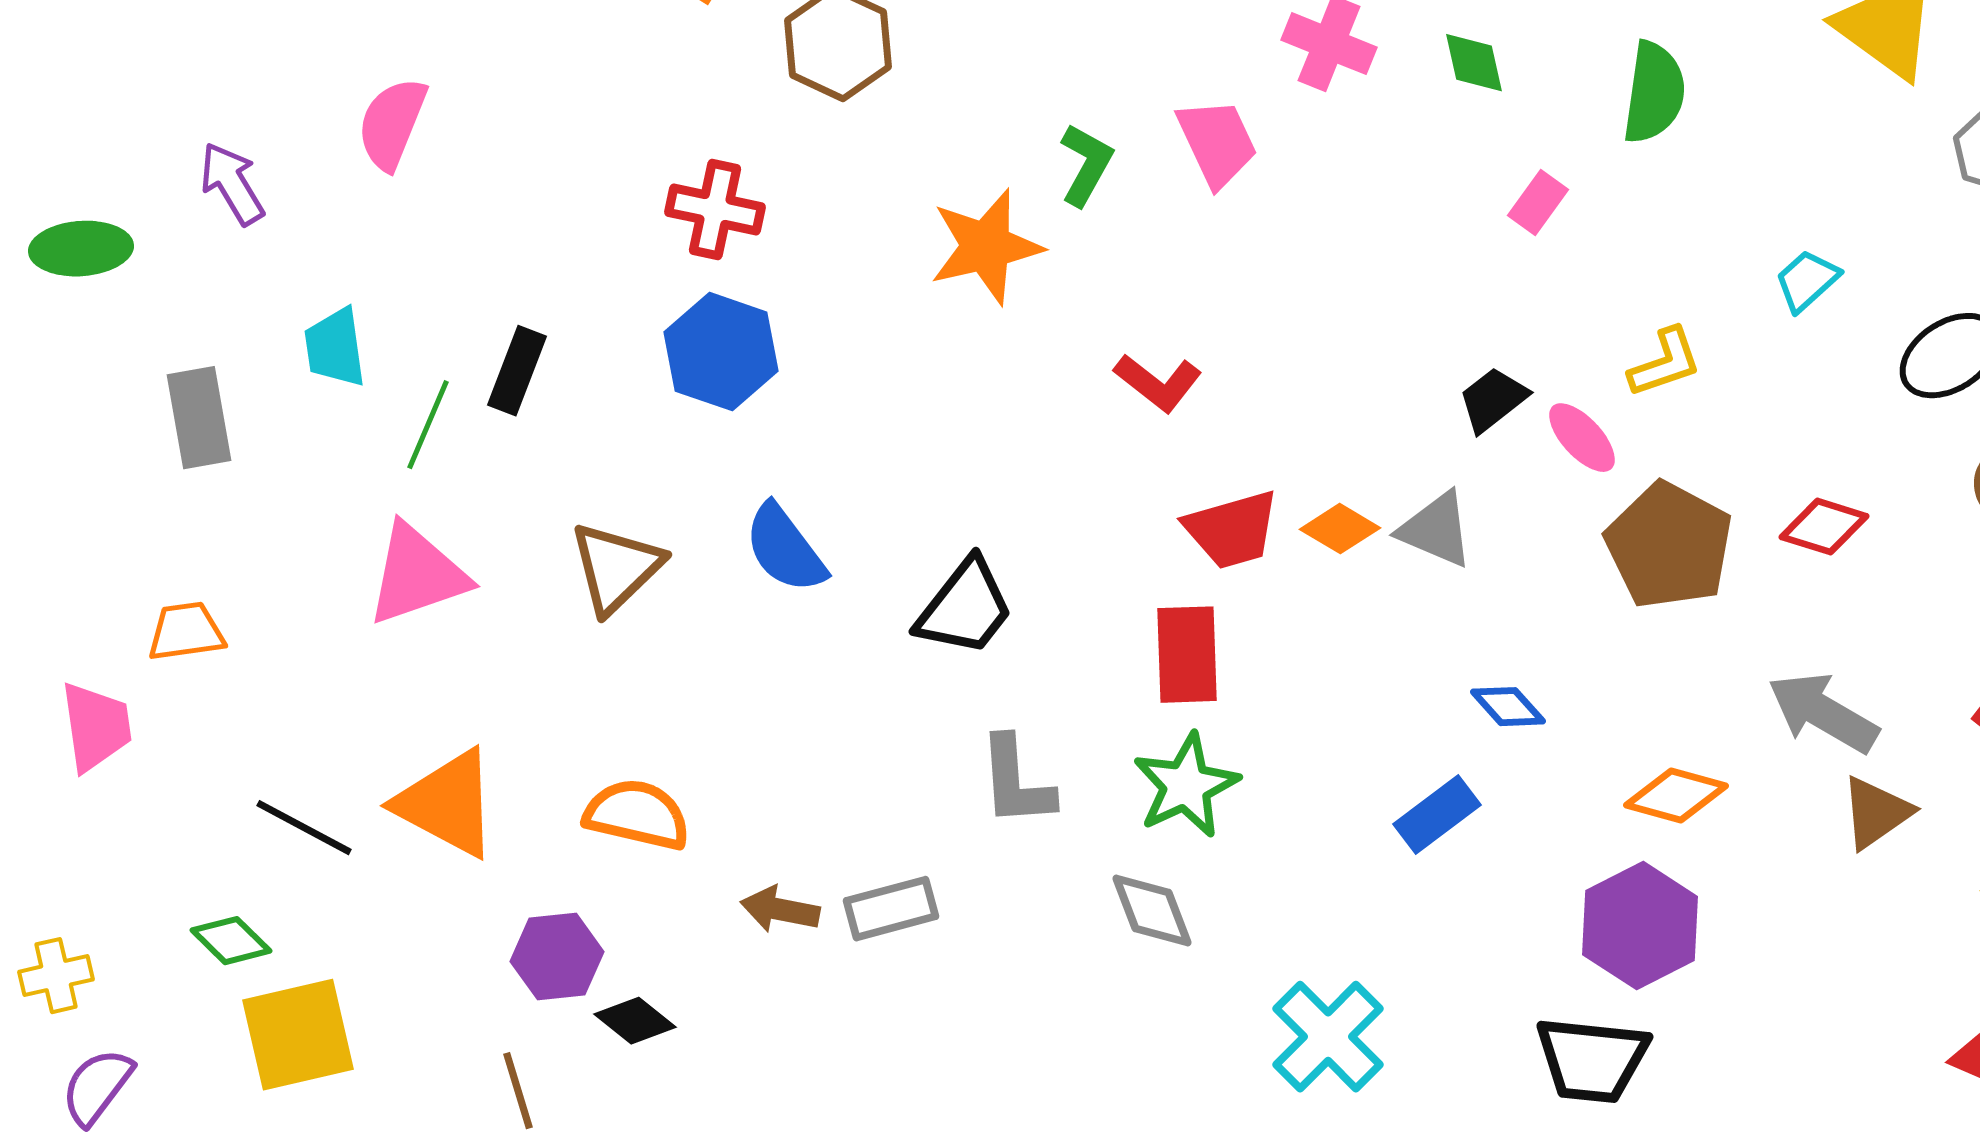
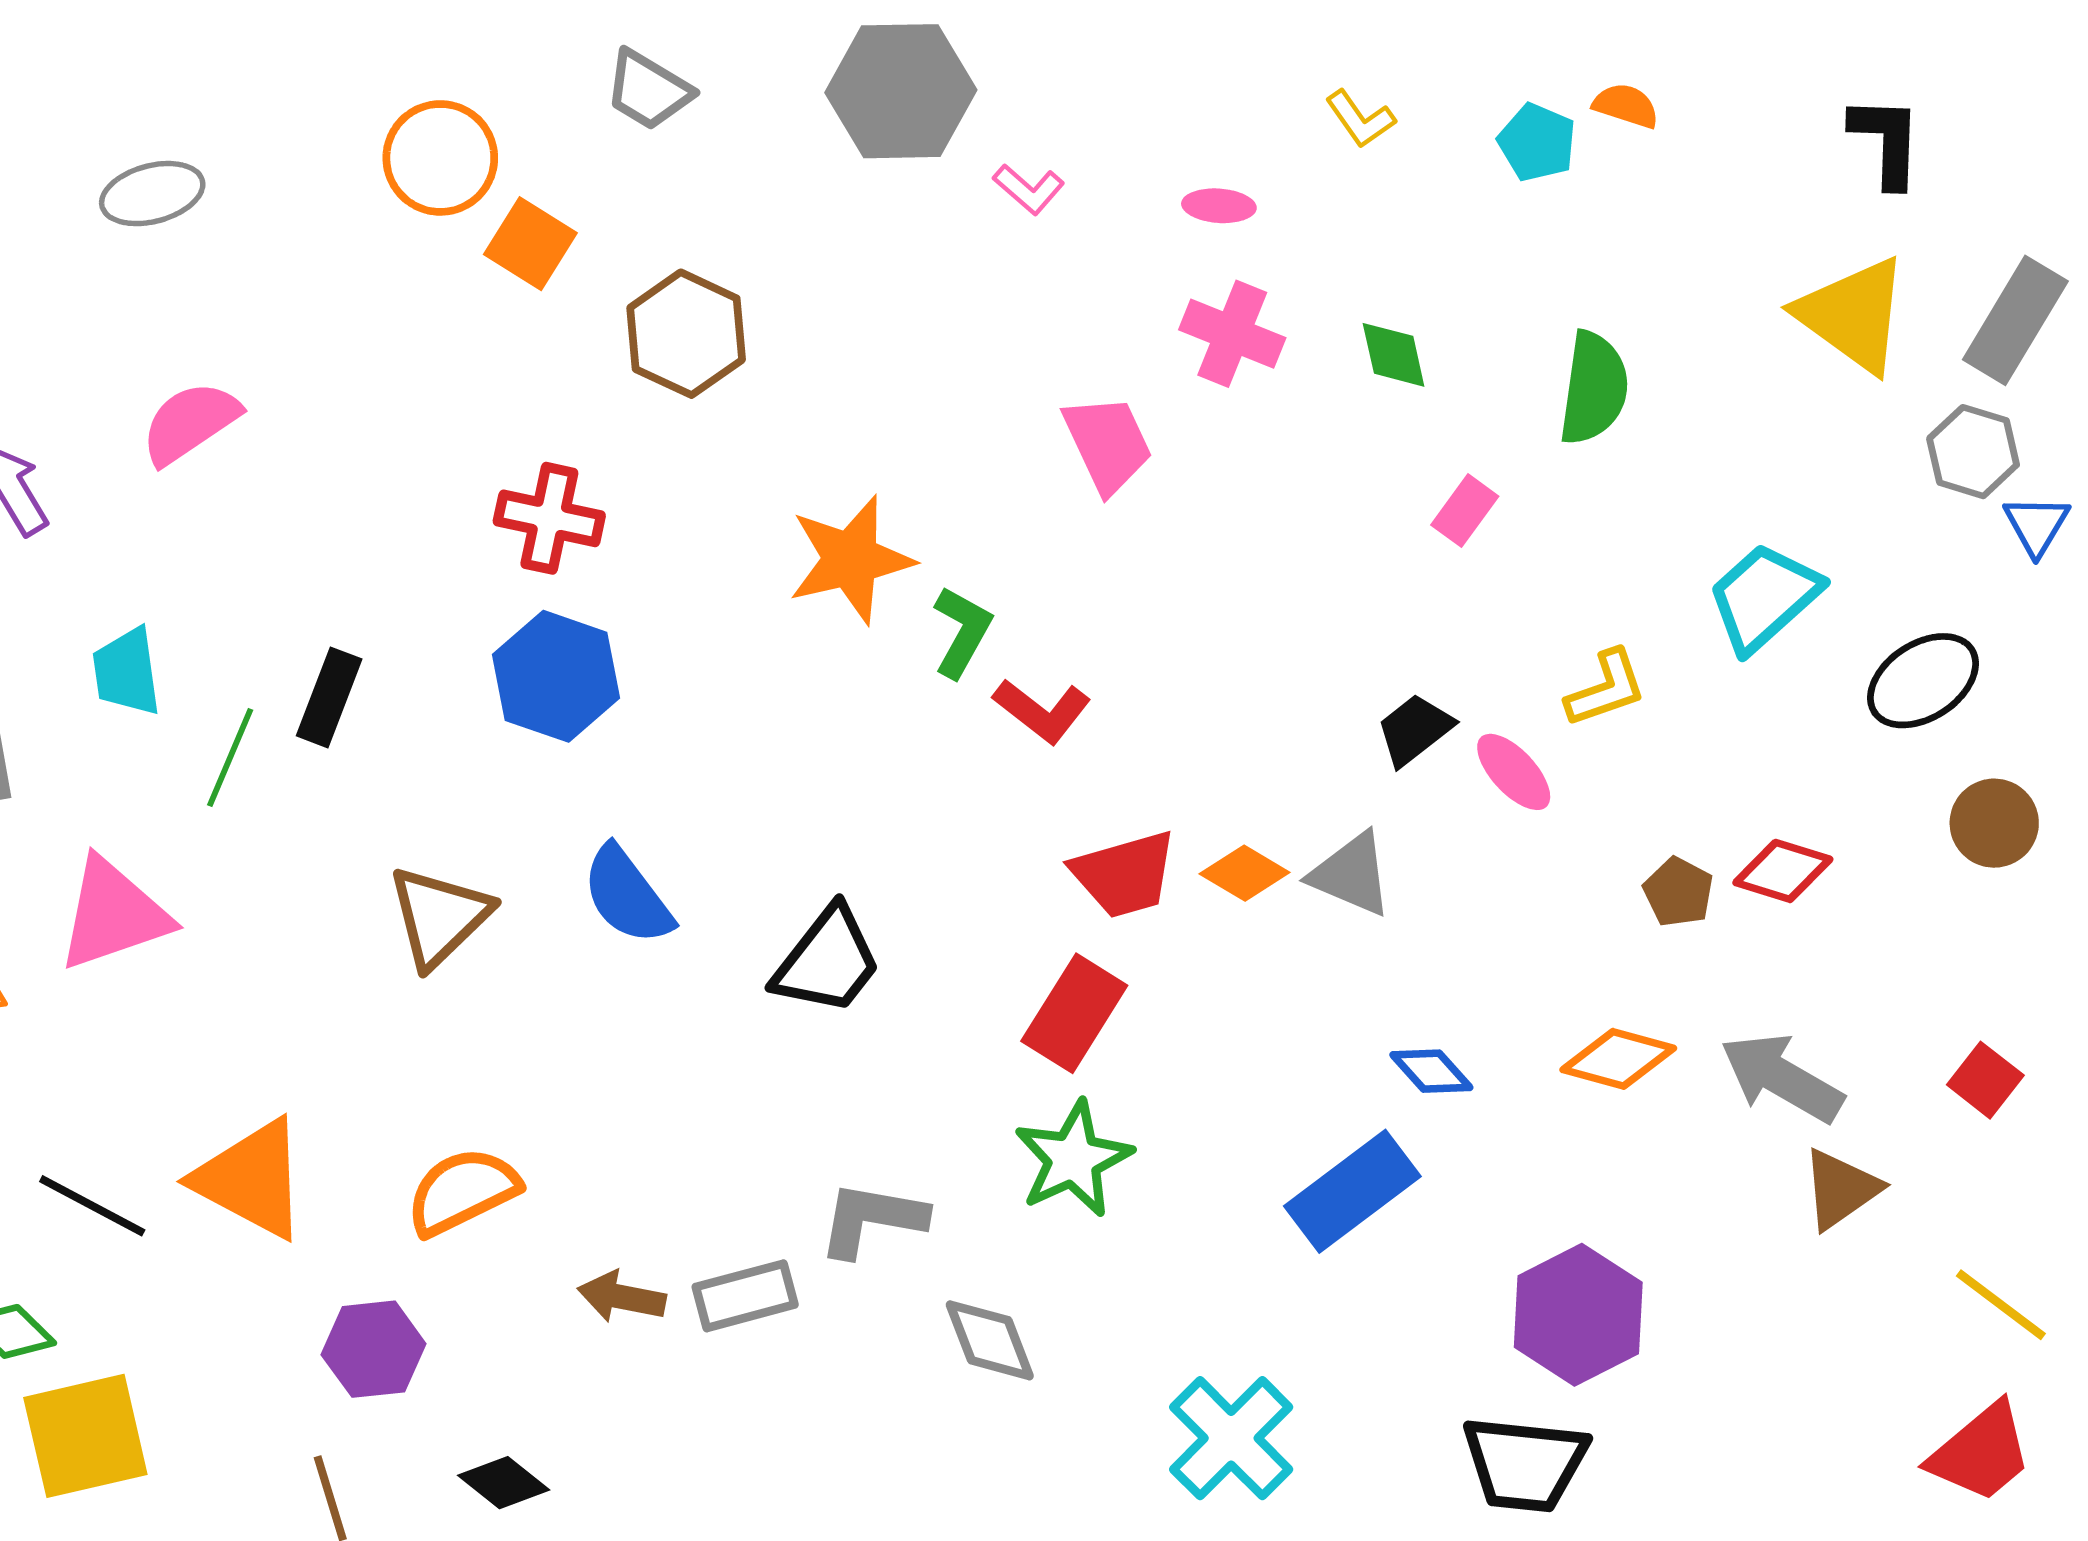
pink semicircle: (392, 124) -> (190, 423), turned 34
green L-shape: (1086, 165) -> (962, 632), moved
cyan trapezoid: (1807, 281) -> (1764, 597), size x1.6
brown pentagon: (1669, 546) -> (1678, 892), moved, size x0.5
pink triangle: (417, 575) -> (113, 914), moved
red rectangle: (1187, 655) -> (1074, 1013), turned 34
gray L-shape: (1016, 782) -> (872, 1219), moved, turned 104
orange diamond: (1676, 796) -> (1618, 1059), moved
orange semicircle: (637, 815) -> (463, 1191), turned -39
blue rectangle: (1437, 815) -> (1352, 1191), size x1.4
gray diamond: (1152, 911) -> (990, 1340), moved
black diamond: (635, 1021) -> (504, 1483), moved

